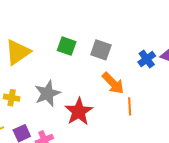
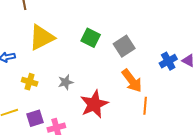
gray square: (101, 50) -> (124, 46), turned 30
gray star: (47, 93) -> (66, 82), size x0.6

